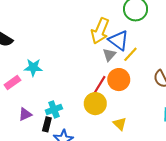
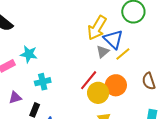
orange circle: (119, 80) -> (116, 85), moved
yellow circle: (95, 104) -> (98, 93), moved
cyan cross: (54, 109) -> (43, 82), moved

